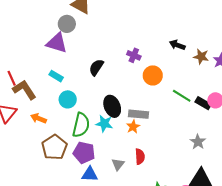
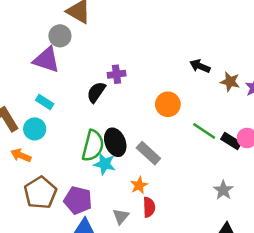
purple cross: (134, 55) -> (117, 74), moved, turned -32
cyan circle: (68, 99) -> (35, 129), moved
gray rectangle: (138, 114) -> (148, 153), turned 36
green semicircle: (81, 125) -> (93, 146), moved
orange star: (133, 127) -> (139, 185), moved

